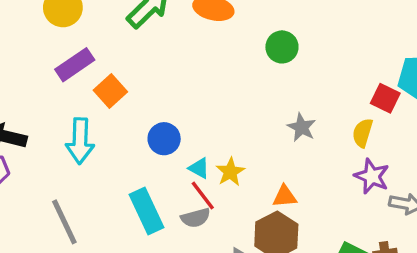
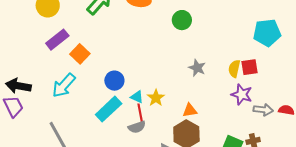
red square: (385, 98) -> (249, 67), moved, turned -30
cyan arrow: (80, 141) -> (64, 85), turned 44
red line: (203, 196) -> (140, 113), turned 30
cyan rectangle: (147, 211) -> (109, 109), moved, turned 76

